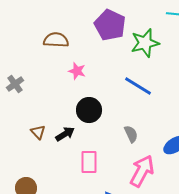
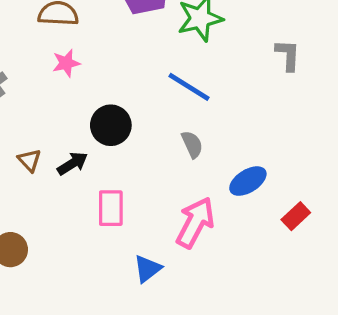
pink star: (77, 71) -> (66, 63), moved, turned -30
gray semicircle: (131, 134) -> (192, 144), moved

